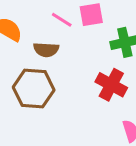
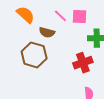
red cross: (111, 85) -> (83, 63), turned 30

